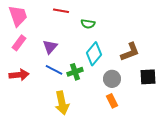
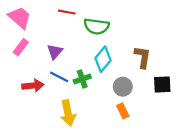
pink trapezoid: (18, 16) -> (20, 18), turned -30
green semicircle: (88, 24) -> (96, 26), size x1.6
brown L-shape: (130, 52) -> (143, 57), turned -60
red arrow: (19, 75) -> (33, 86), moved

